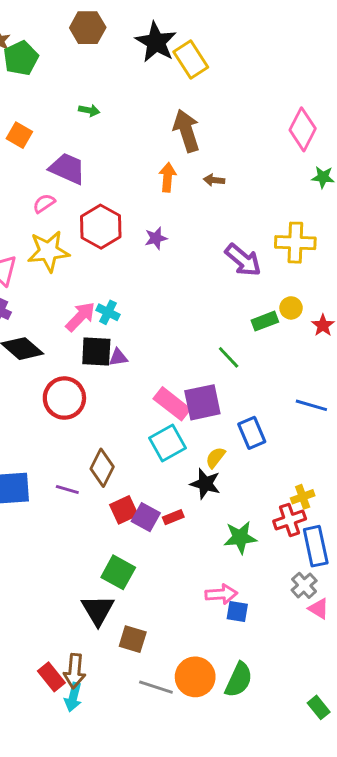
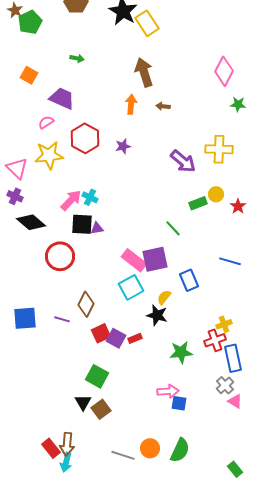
black triangle: (98, 610) -> (83, 402), size x0.7
brown square: (133, 639) -> (101, 409), moved, turned 36
orange circle: (195, 677) -> (150, 448), size x0.7

